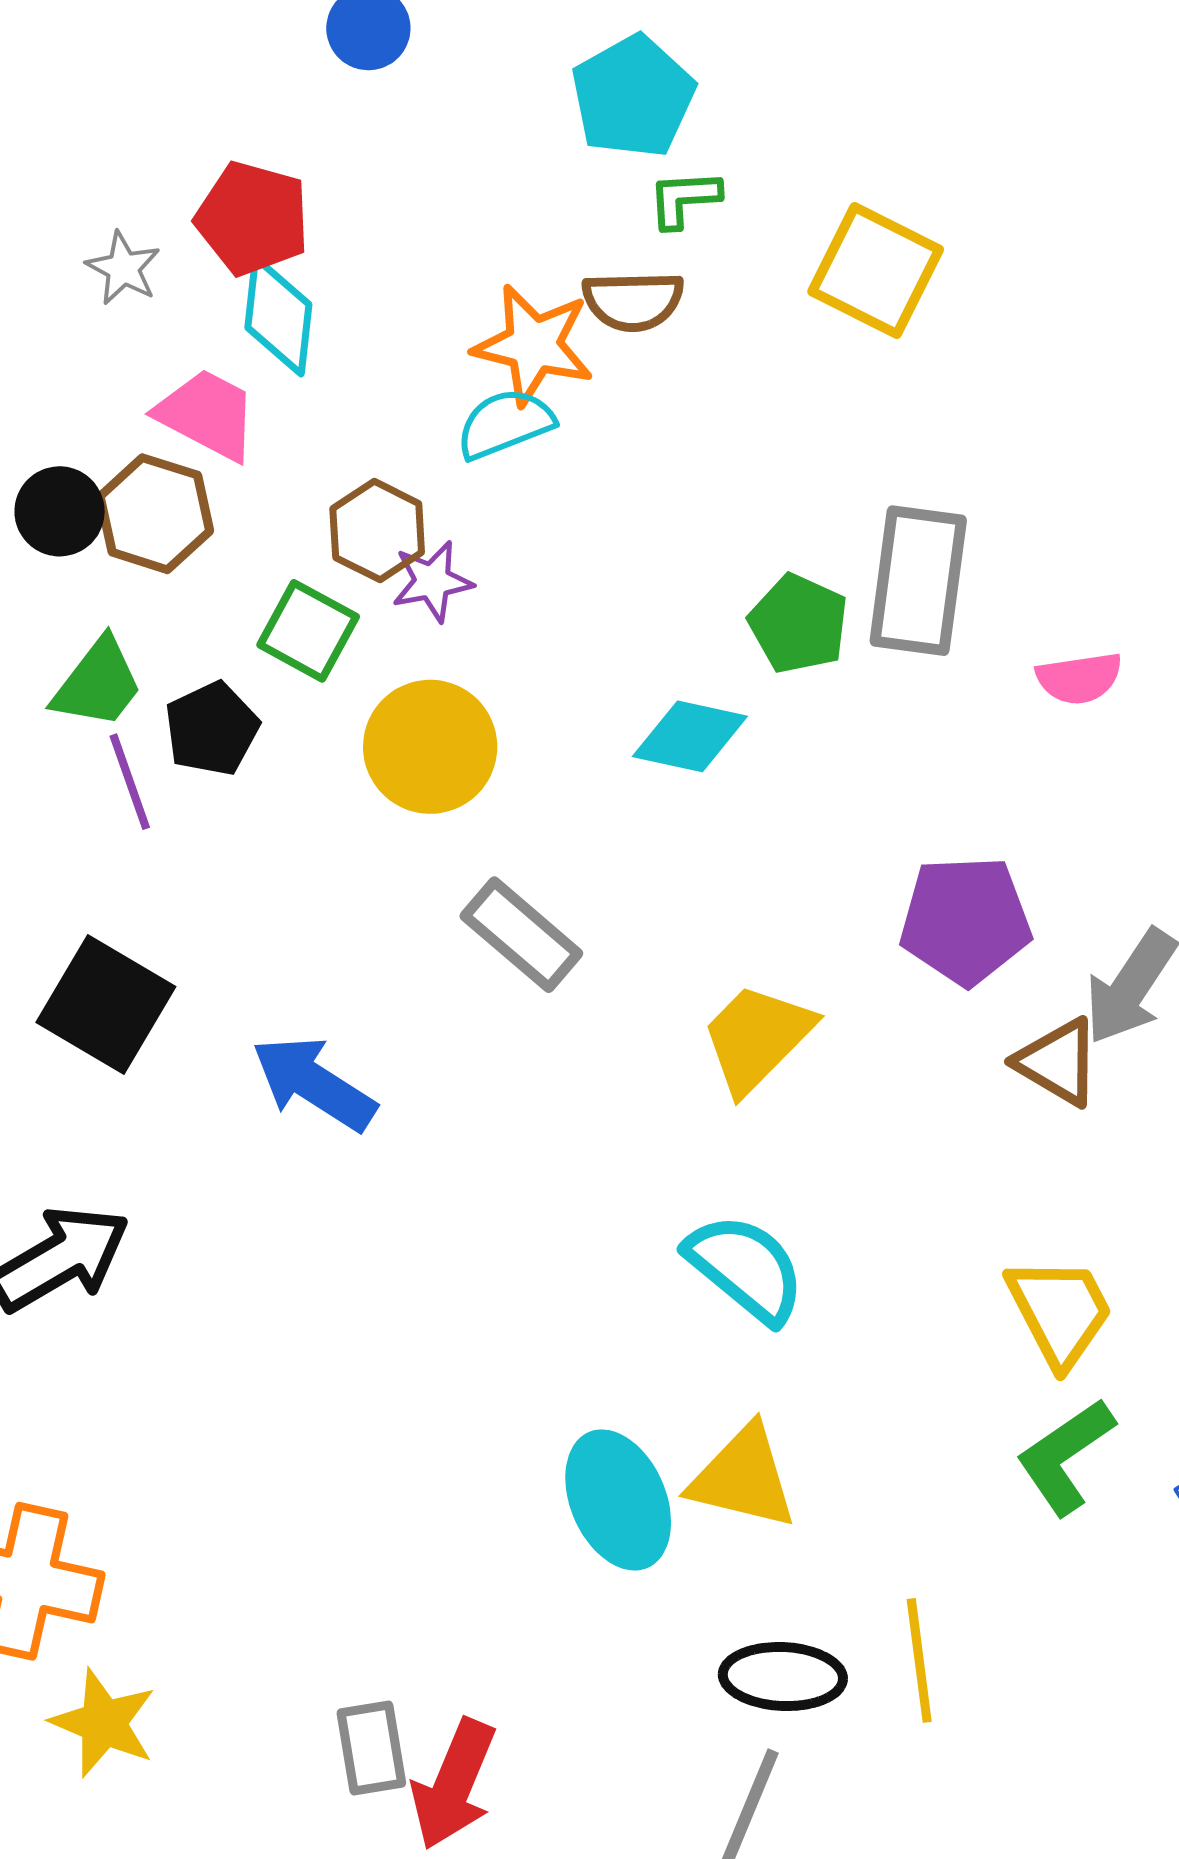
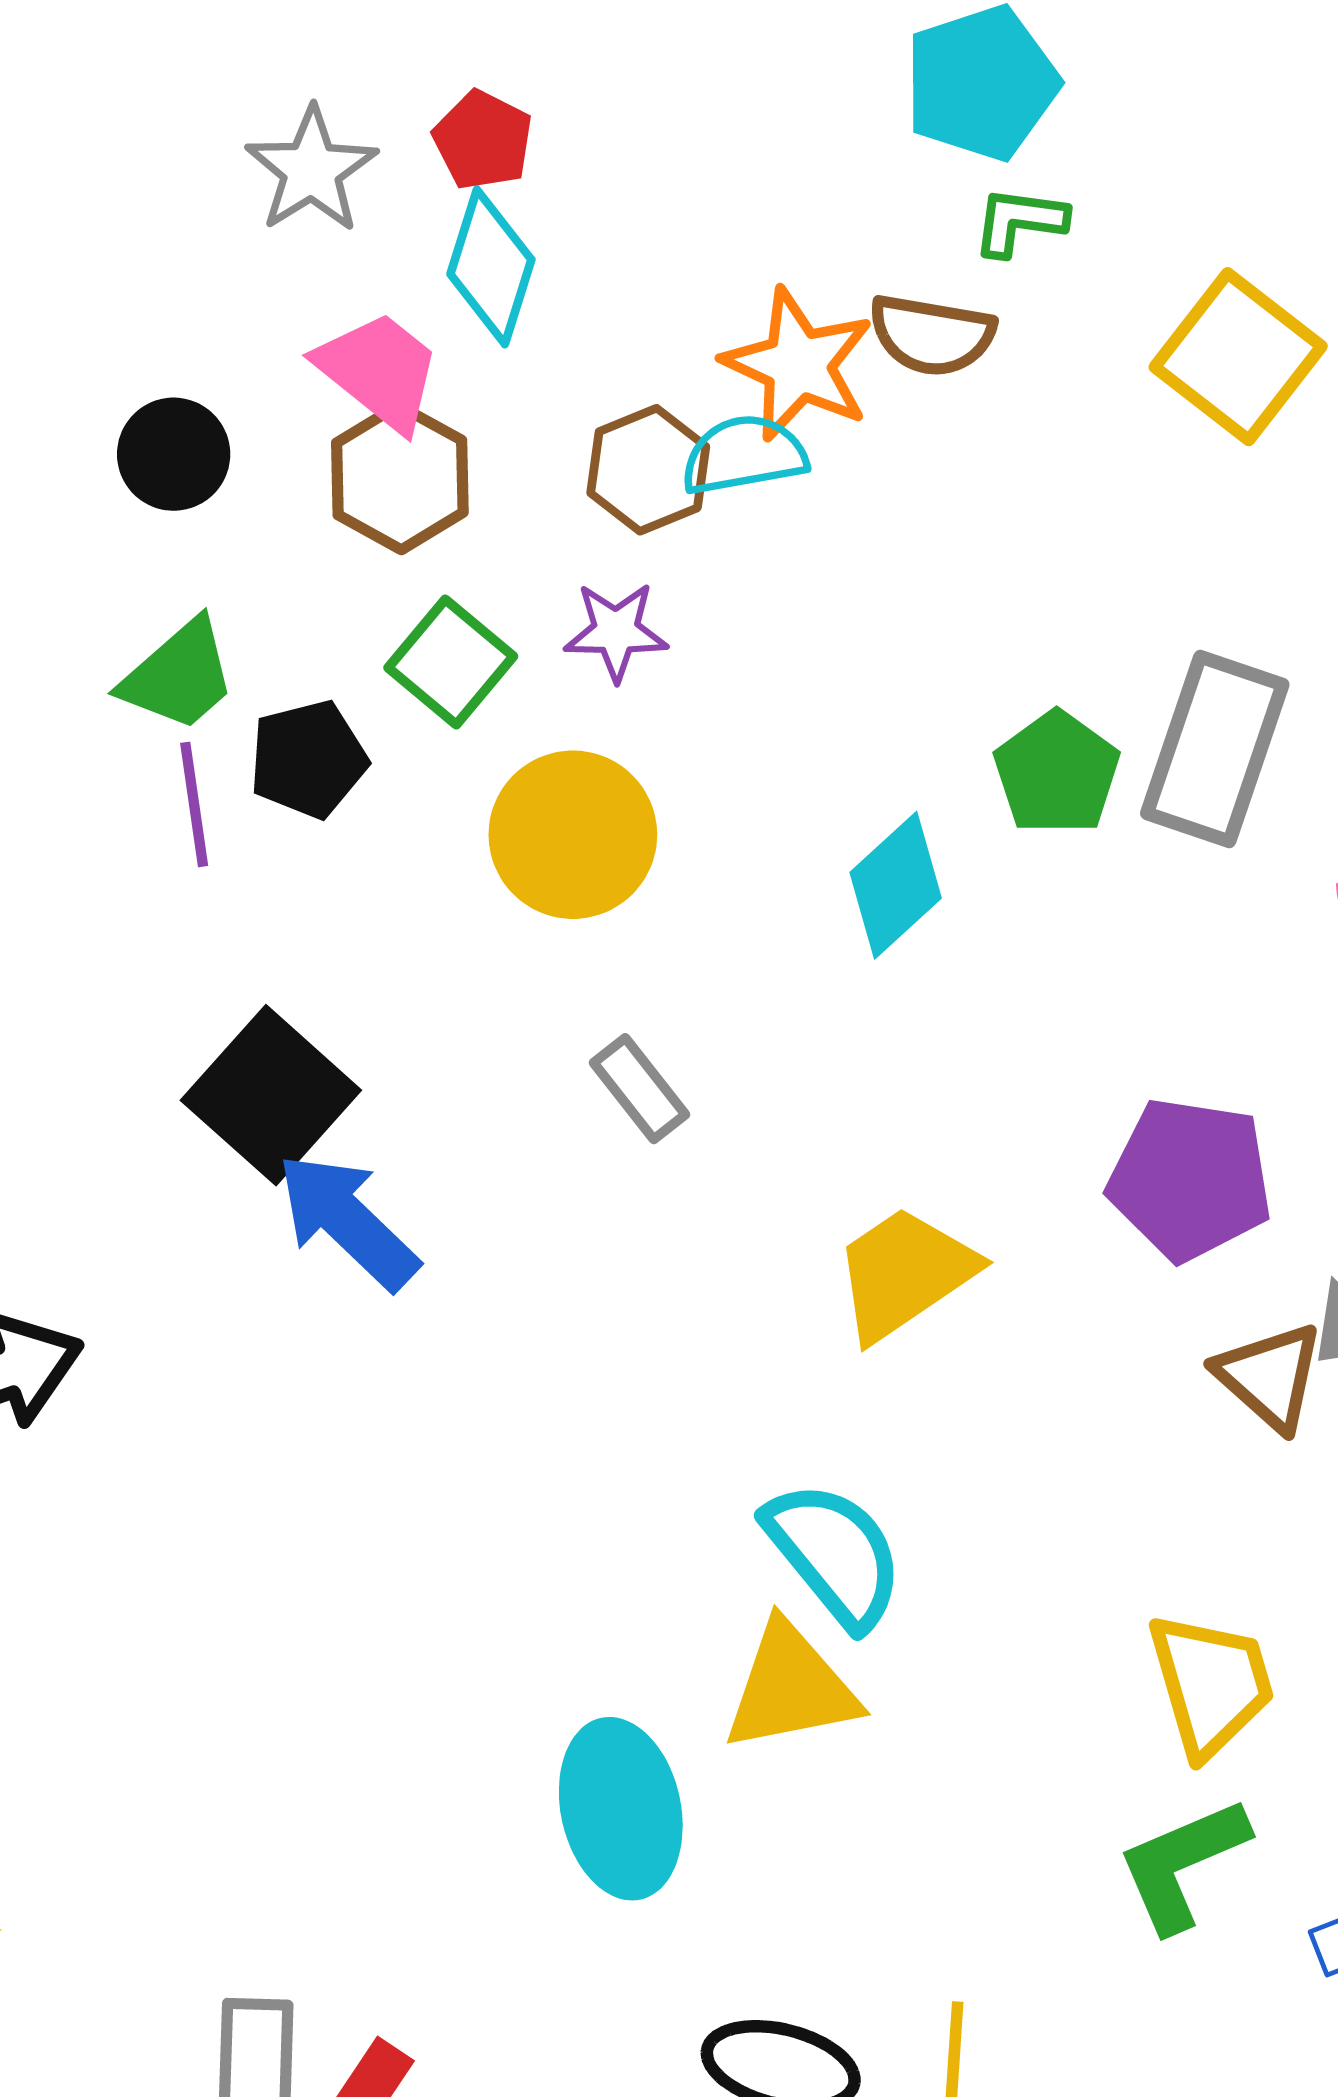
red pentagon: (252, 218) -> (483, 140), size x0.7
gray star: (123, 268) -> (311, 170), size x1.4
brown hexagon: (155, 514) -> (400, 478), moved
brown hexagon: (377, 531) -> (648, 470), moved
cyan diamond: (690, 736) -> (896, 885), turned -66
gray rectangle: (521, 935) -> (640, 1089), size x0.7
black square: (106, 1004) -> (271, 1095), moved
yellow triangle: (743, 1478) -> (791, 1687), moved, turned -36

